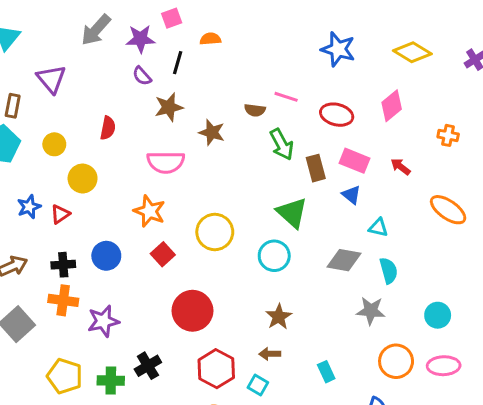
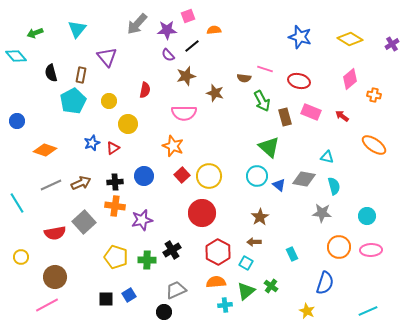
black line: (178, 63) -> (192, 46), turned 35
pink diamond: (392, 106) -> (350, 79), moved
blue triangle: (351, 195) -> (279, 185), moved
yellow circle: (215, 232) -> (209, 176), moved

